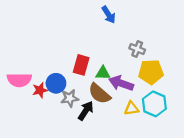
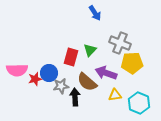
gray cross: (137, 49) -> (120, 43), size x1.5
green triangle: (103, 73) -> (90, 50), moved, turned -48
cyan hexagon: (154, 104) -> (139, 103), moved
black arrow: (86, 111) -> (75, 97), turned -36

